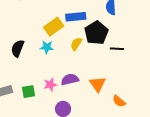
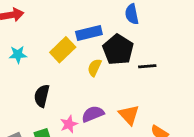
cyan star: (47, 47) -> (18, 55), moved
black semicircle: (18, 48) -> (42, 96), moved

